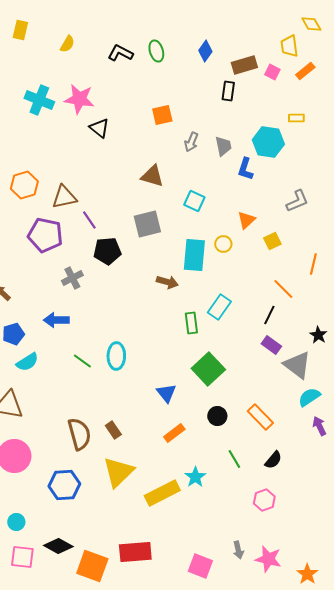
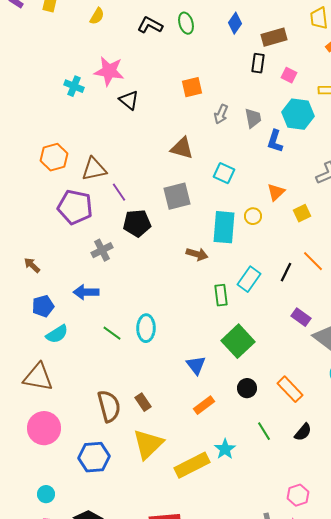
pink square: (272, 72) -> (289, 75), moved
cyan cross: (39, 100) -> (74, 86), moved, size x0.7
black line: (269, 315) -> (286, 272), moved
pink hexagon: (264, 500) -> (298, 495), moved

